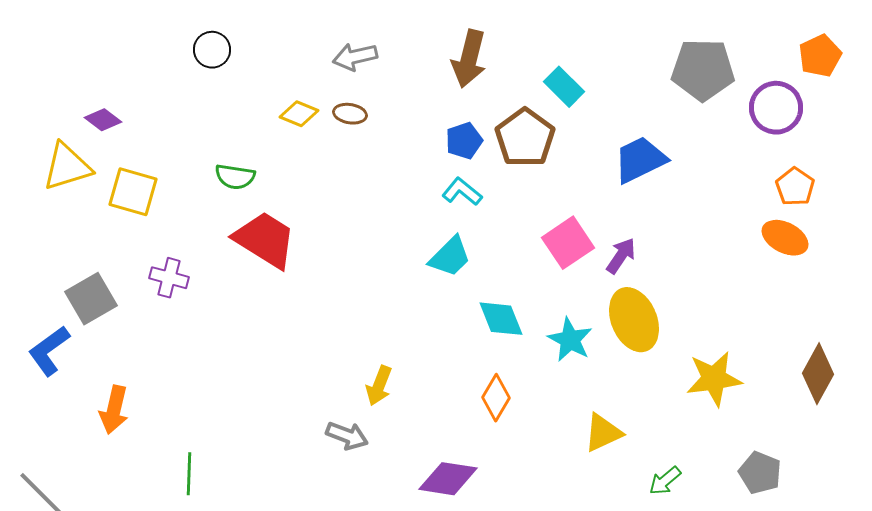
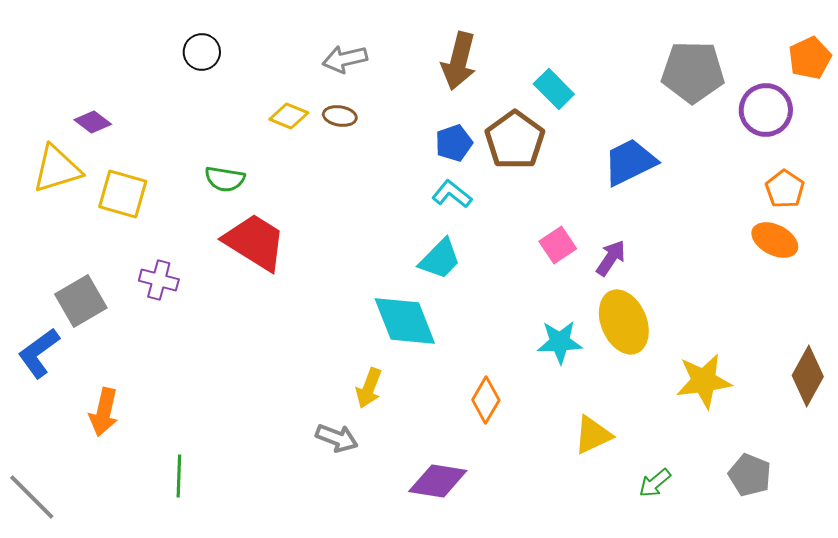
pink square: (568, 243) -> (558, 245), size x0.7
cyan diamond: (501, 319) -> (405, 321), moved, size x1.4
cyan star: (570, 340) -> (560, 342), turned -30

